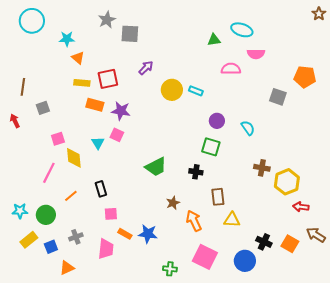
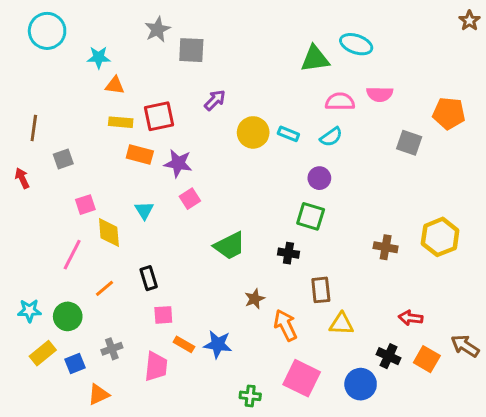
green triangle: (214, 40) -> (315, 59), size x1.5
pink semicircle: (256, 54) -> (380, 94), moved
orange triangle: (78, 58) -> (115, 85), turned -32
cyan semicircle: (248, 128) -> (331, 137), moved, turned 91
pink square: (117, 135) -> (190, 199), moved, turned 32
yellow hexagon: (287, 182) -> (440, 237), moved
red arrow: (301, 207) -> (411, 318), moved

